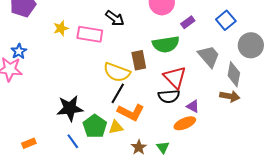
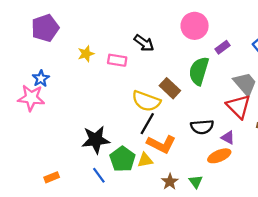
pink rectangle: (90, 34) -> (117, 60), size x0.7
green semicircle: (166, 44) -> (199, 71), turned 116
brown rectangle: (139, 60) -> (170, 88), turned -36
red triangle: (175, 77) -> (239, 106), moved

